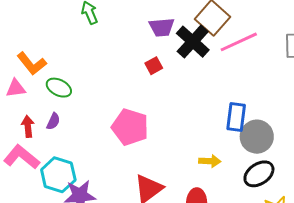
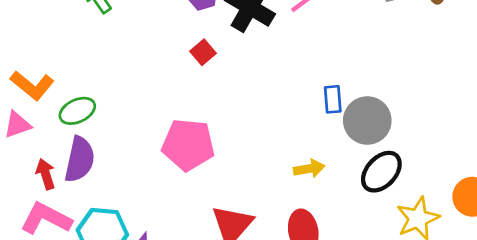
green ellipse: (59, 88) -> (77, 111), turned -40
blue rectangle: (236, 117) -> (333, 99), size x0.7
purple semicircle: (53, 121) -> (80, 159), size x1.8

